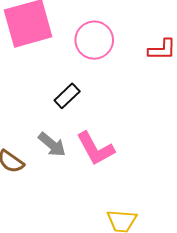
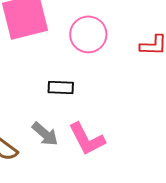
black rectangle: (67, 96) -> (61, 87), turned 45

